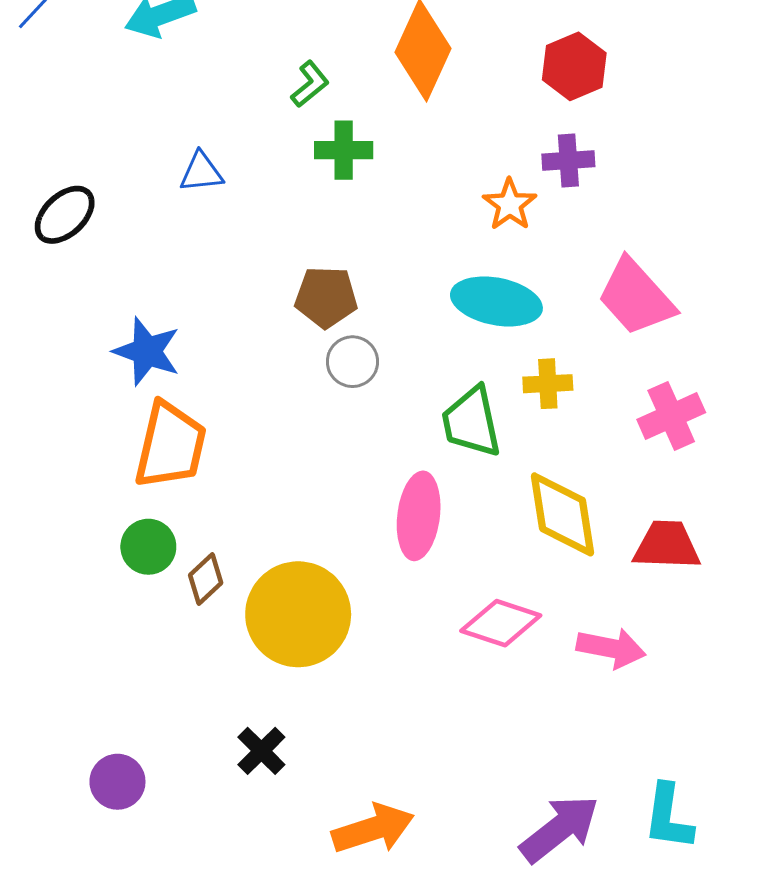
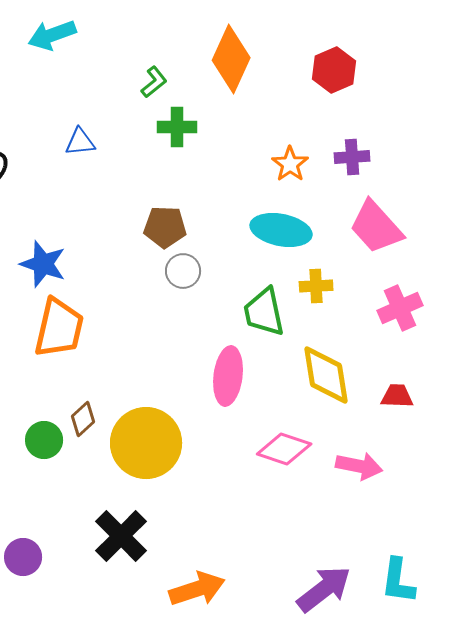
purple cross: (568, 160) -> (352, 157), moved
red trapezoid: (667, 545) -> (397, 396), size x0.7
green circle: (148, 547) -> (44, 440), moved
black cross: (261, 751) -> (121, 536), size x1.6

